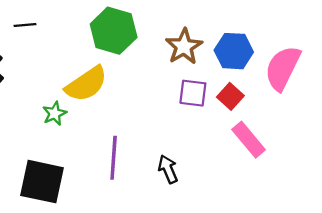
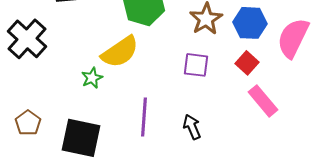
purple square: (193, 93) -> (196, 65), moved

